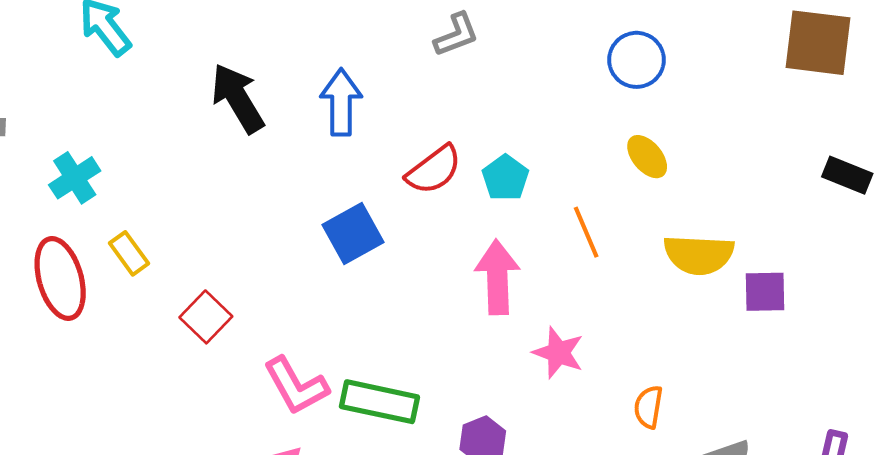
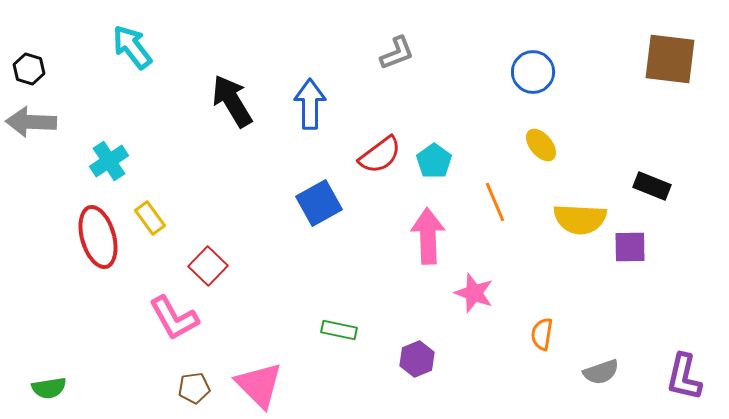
black rectangle: (847, 175) -> (652, 186), moved
pink L-shape: (296, 386) -> (174, 318), moved
green rectangle: (379, 402) -> (339, 330), size x0.6

